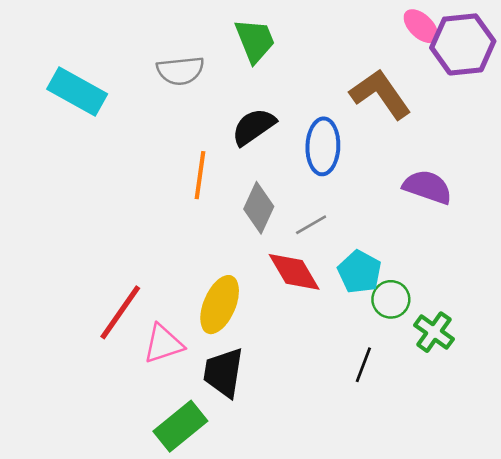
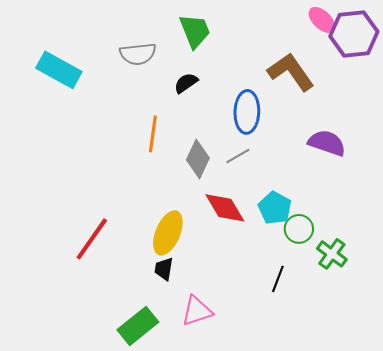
black semicircle: (254, 127) -> (186, 83), moved, size x0.7
gray line: (311, 225) -> (238, 156), moved
pink triangle: (163, 344) -> (197, 311), moved
black trapezoid: (224, 373) -> (164, 269), moved, size x0.6

